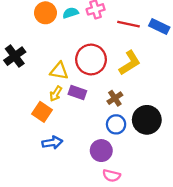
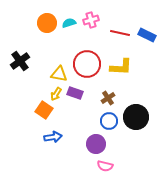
yellow L-shape: (130, 63) -> (121, 67), turned 35

